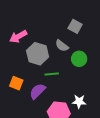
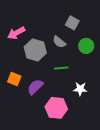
green circle: (79, 59) -> (86, 46), moved
green line: (52, 74) -> (61, 68), moved
white star: (79, 101) -> (80, 89), moved

